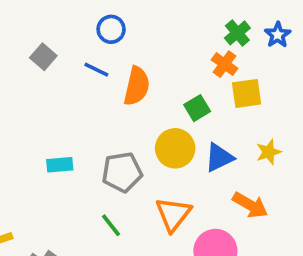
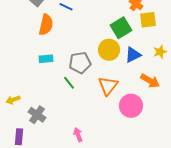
orange semicircle: (137, 86) -> (46, 25), moved
green square: (197, 108) -> (121, 28), size x1.5
green line: (111, 225) -> (69, 83), moved

